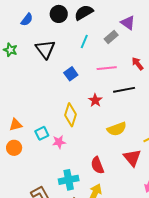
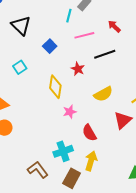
cyan line: (84, 42) -> (69, 16), moved
cyan square: (42, 133) -> (20, 67), moved
pink star: (59, 142) -> (70, 112), moved
red triangle: (132, 158) -> (123, 120), turned 36

